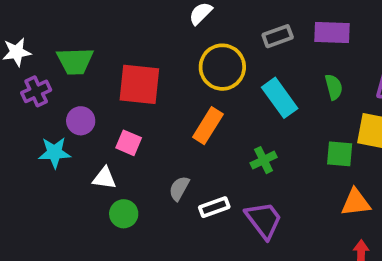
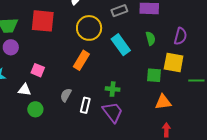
red square: (139, 84) -> (43, 21), moved
purple circle: (81, 121) -> (11, 47), moved
green cross: (264, 160) -> (113, 89), moved, turned 32
white rectangle: (214, 207) -> (85, 105), turned -56

